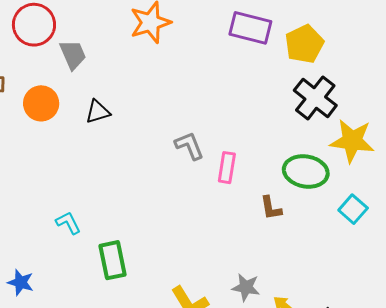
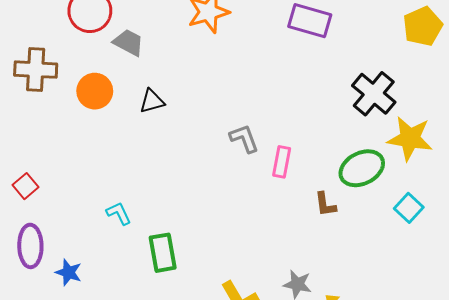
yellow pentagon: (304, 44) -> (423, 26), moved
gray trapezoid: (73, 55) -> (128, 42), turned -40
green ellipse: (306, 171) -> (362, 168), turned -39

